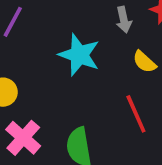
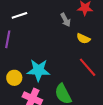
cyan star: (79, 55) -> (38, 70), moved

